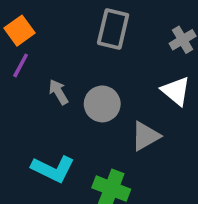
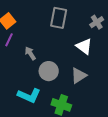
white triangle: (176, 91) -> (84, 46), moved
gray circle: (102, 104) -> (49, 71), moved

